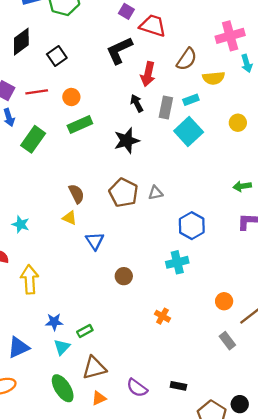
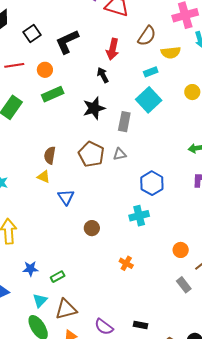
black L-shape: (119, 50) -> (67, 42), moved
gray rectangle: (166, 108) -> (124, 122), moved
brown semicircle: (77, 194) -> (50, 155), turned -144
cyan triangle: (62, 347) -> (40, 300), moved

